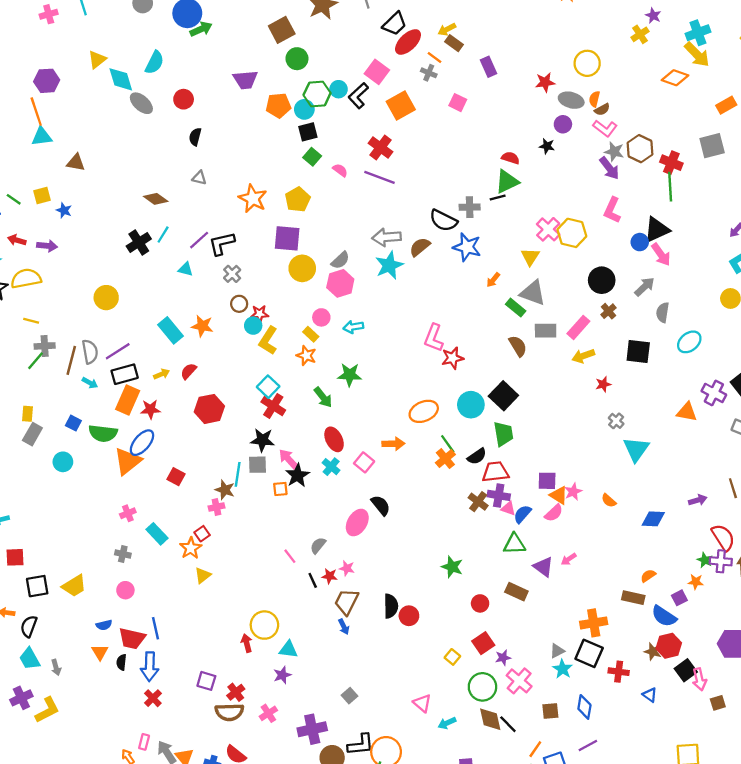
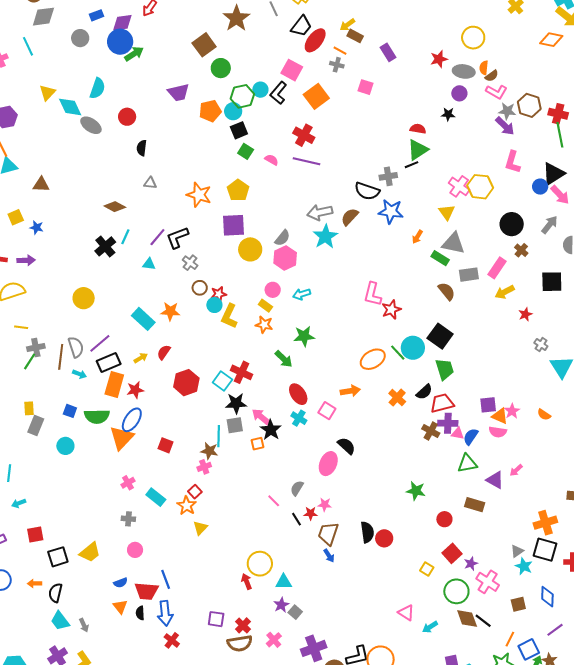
cyan square: (268, 387) -> (222, 381), moved
green line: (448, 444) -> (398, 353), moved
pink semicircle: (554, 513) -> (498, 432), turned 60
gray square: (350, 696) -> (295, 612), moved

